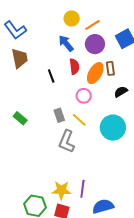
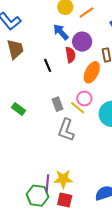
purple circle: (95, 44) -> (82, 42), moved
orange ellipse: (95, 73) -> (92, 72), moved
pink circle: (84, 96) -> (84, 99), moved
purple line: (82, 189) -> (47, 183), moved

